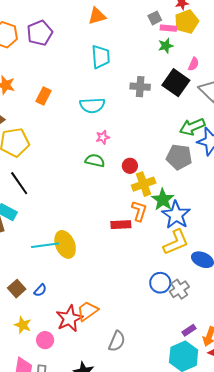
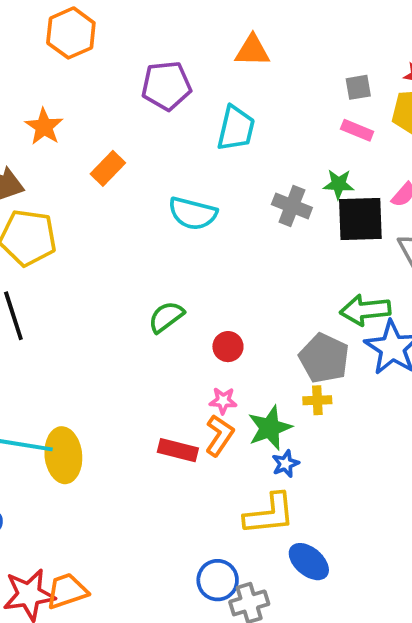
pink rectangle: (168, 28) -> (357, 130), moved
purple pentagon: (40, 33) -> (166, 86), moved
green star: (166, 46) -> (339, 184), moved
black square: (176, 83) -> (360, 219), turned 36
pink star: (103, 137) -> (223, 401), moved
green semicircle: (95, 161) -> (166, 317), turned -66
yellow cross: (144, 184) -> (317, 400), moved, size x0.6
blue star: (176, 215) -> (285, 464), size x0.5

